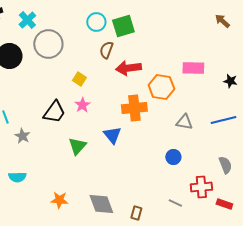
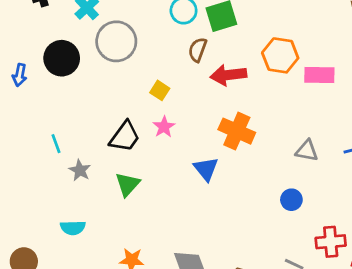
orange hexagon: (161, 87) -> (280, 55), moved
orange cross: (134, 108) -> (237, 131), turned 30
green triangle: (77, 146) -> (127, 184), moved

